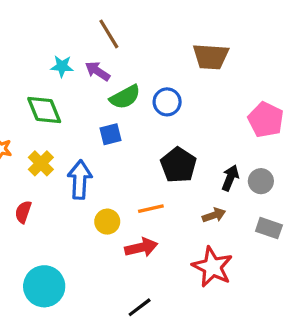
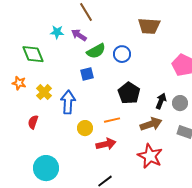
green diamond: (44, 110) -> (33, 54), moved
brown arrow: (214, 215) -> (151, 124), size x1.5

